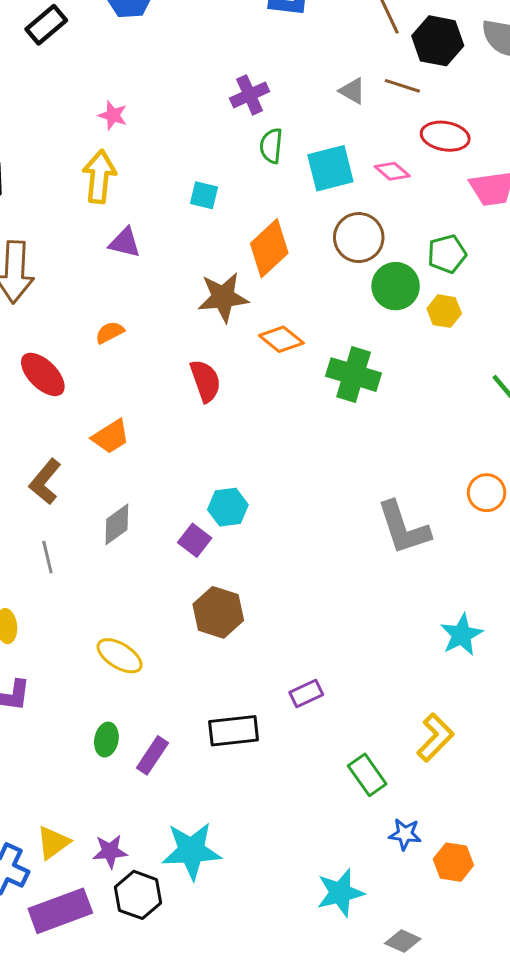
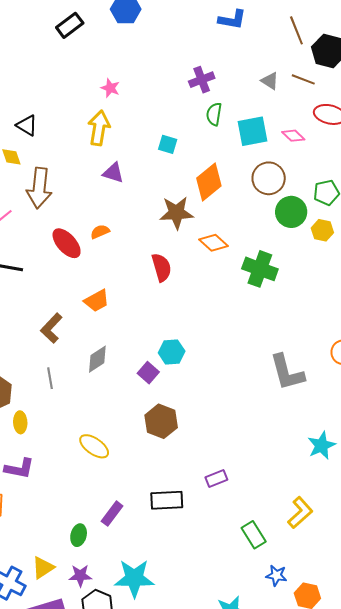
red ellipse: (43, 374) -> (67, 243), moved
green ellipse: (106, 740) -> (79, 535), moved

